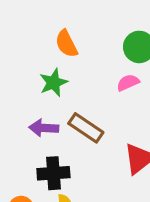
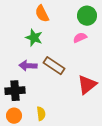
green star: (53, 83) -> (34, 38), turned -30
black cross: (53, 173) -> (15, 91), moved

